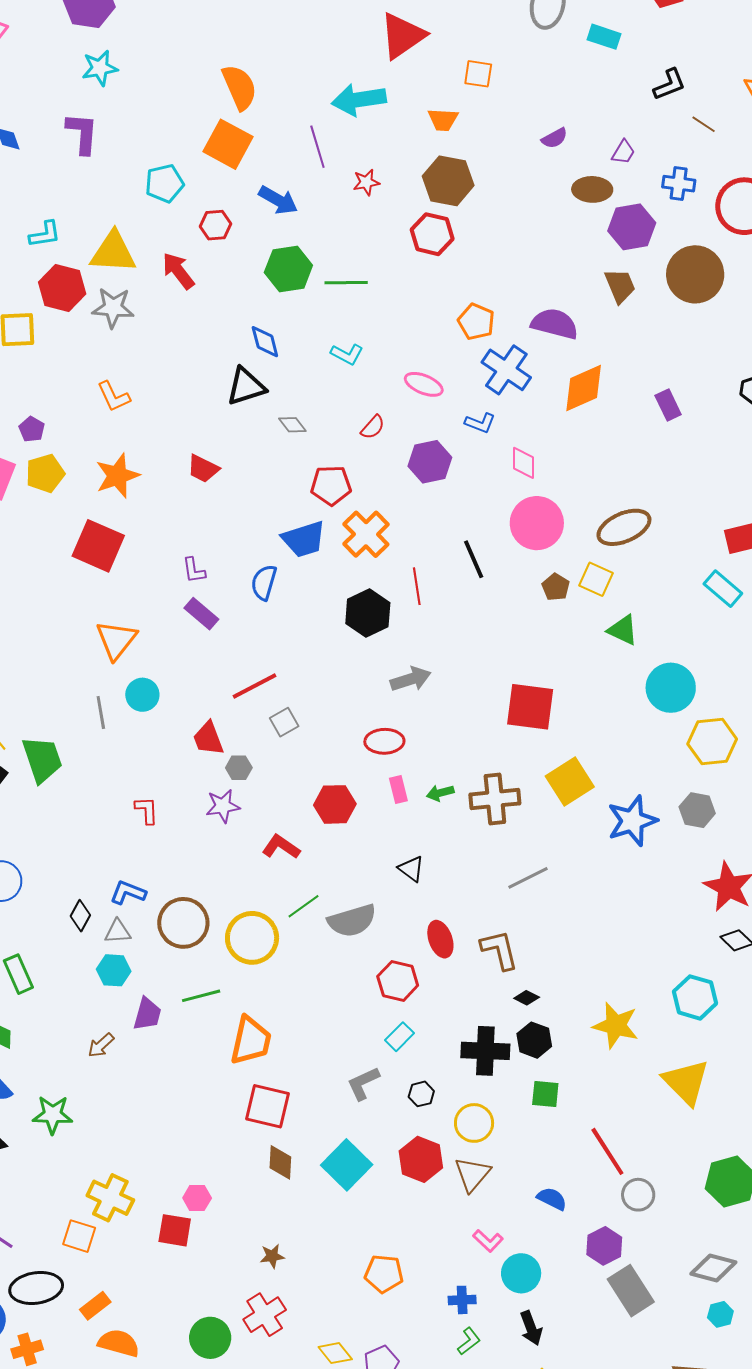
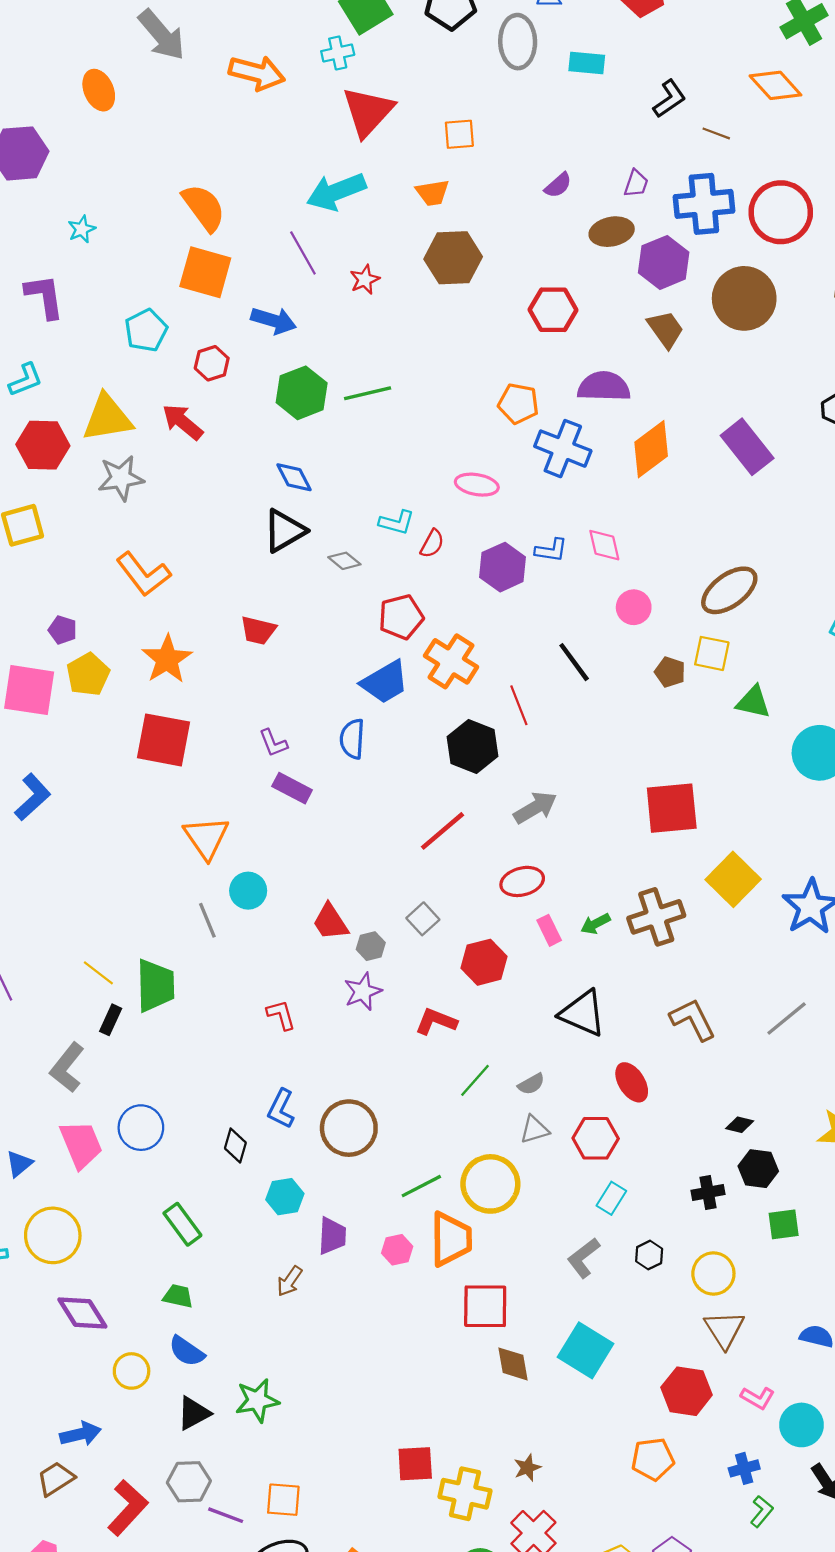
cyan star: (100, 68) -> (82, 229), moved, size x0.7
blue cross: (679, 184) -> (704, 204), size x1.6
cyan L-shape: (45, 234) -> (26, 380), moved
red hexagon: (432, 234) -> (553, 310), moved
red hexagon: (62, 288) -> (43, 445), moved
cyan L-shape: (347, 354) -> (397, 522), moved
orange L-shape: (114, 397) -> (143, 574), size x1.4
purple rectangle: (668, 405) -> (747, 447), size x1.6
blue L-shape: (480, 423) -> (551, 550), moved
pink circle: (537, 523) -> (634, 607), size x0.6
red line: (254, 686) -> (443, 831), moved
gray square: (284, 722) -> (423, 919), moved
green trapezoid: (42, 759) -> (155, 985), turned 30
black triangle: (411, 869) -> (583, 1013), size x1.6
gray line: (528, 878) -> (787, 1019), moved
blue L-shape: (128, 892) -> (281, 1109), turned -72
gray semicircle: (352, 921) -> (531, 1084), size x0.5
gray triangle: (118, 932) -> (534, 1130), moved
yellow circle: (252, 938) -> (490, 1184), moved
brown L-shape: (500, 950) -> (693, 1020), moved
green line: (201, 996) -> (421, 1186), moved
black cross: (485, 1051) -> (708, 1192), size x0.6
green star: (53, 1115) -> (257, 1400), moved
red hexagon: (421, 1159) -> (687, 1391), moved
yellow cross: (110, 1198) -> (465, 1494), moved
pink hexagon: (197, 1198) -> (397, 1250), moved
orange square: (79, 1236) -> (283, 1500), moved

